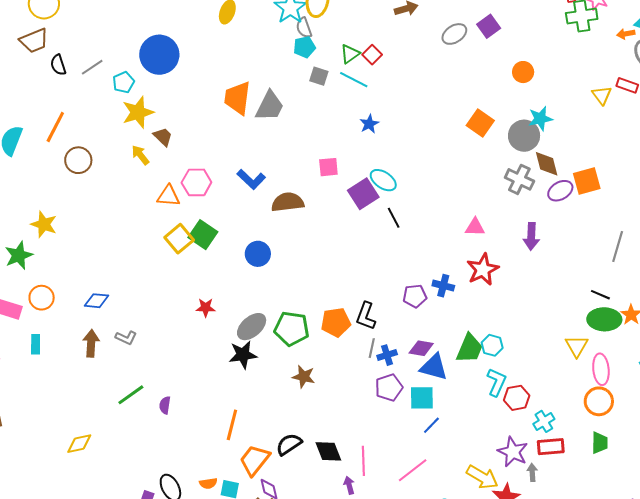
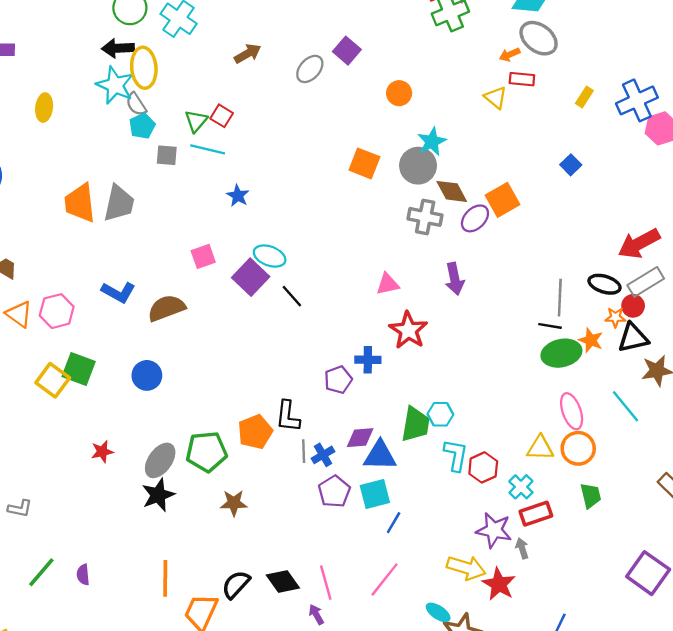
orange arrow: (626, 34) -> (510, 55), moved
orange triangle: (168, 196) -> (19, 314), moved, turned 45
gray line: (618, 246) -> (560, 298), moved
yellow triangle: (577, 346) -> (540, 448), moved, turned -45

